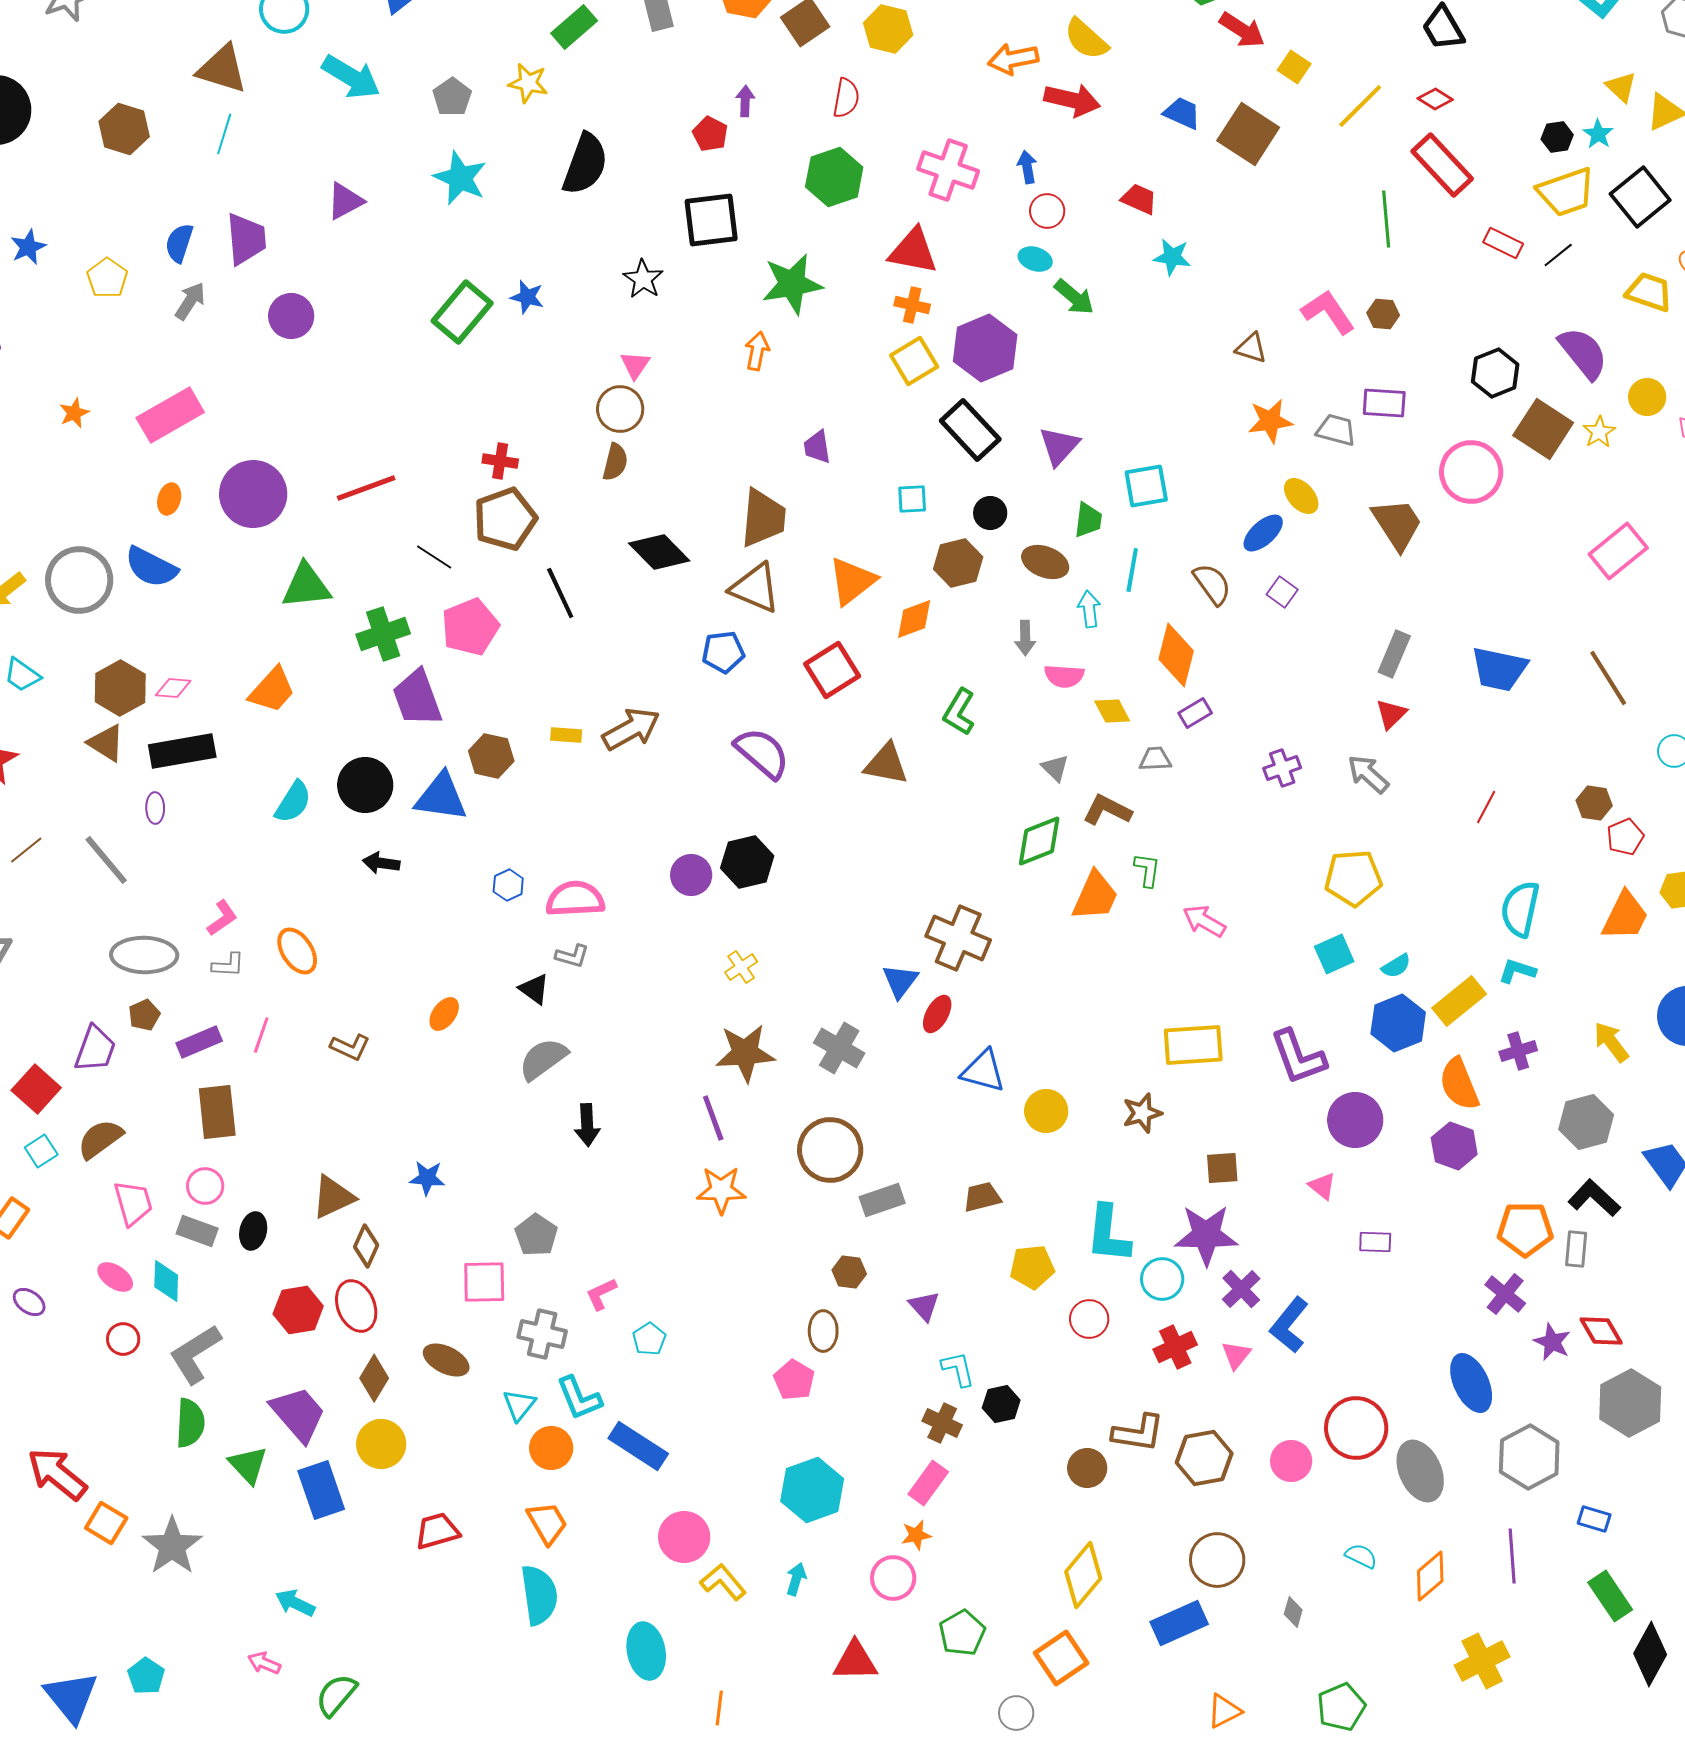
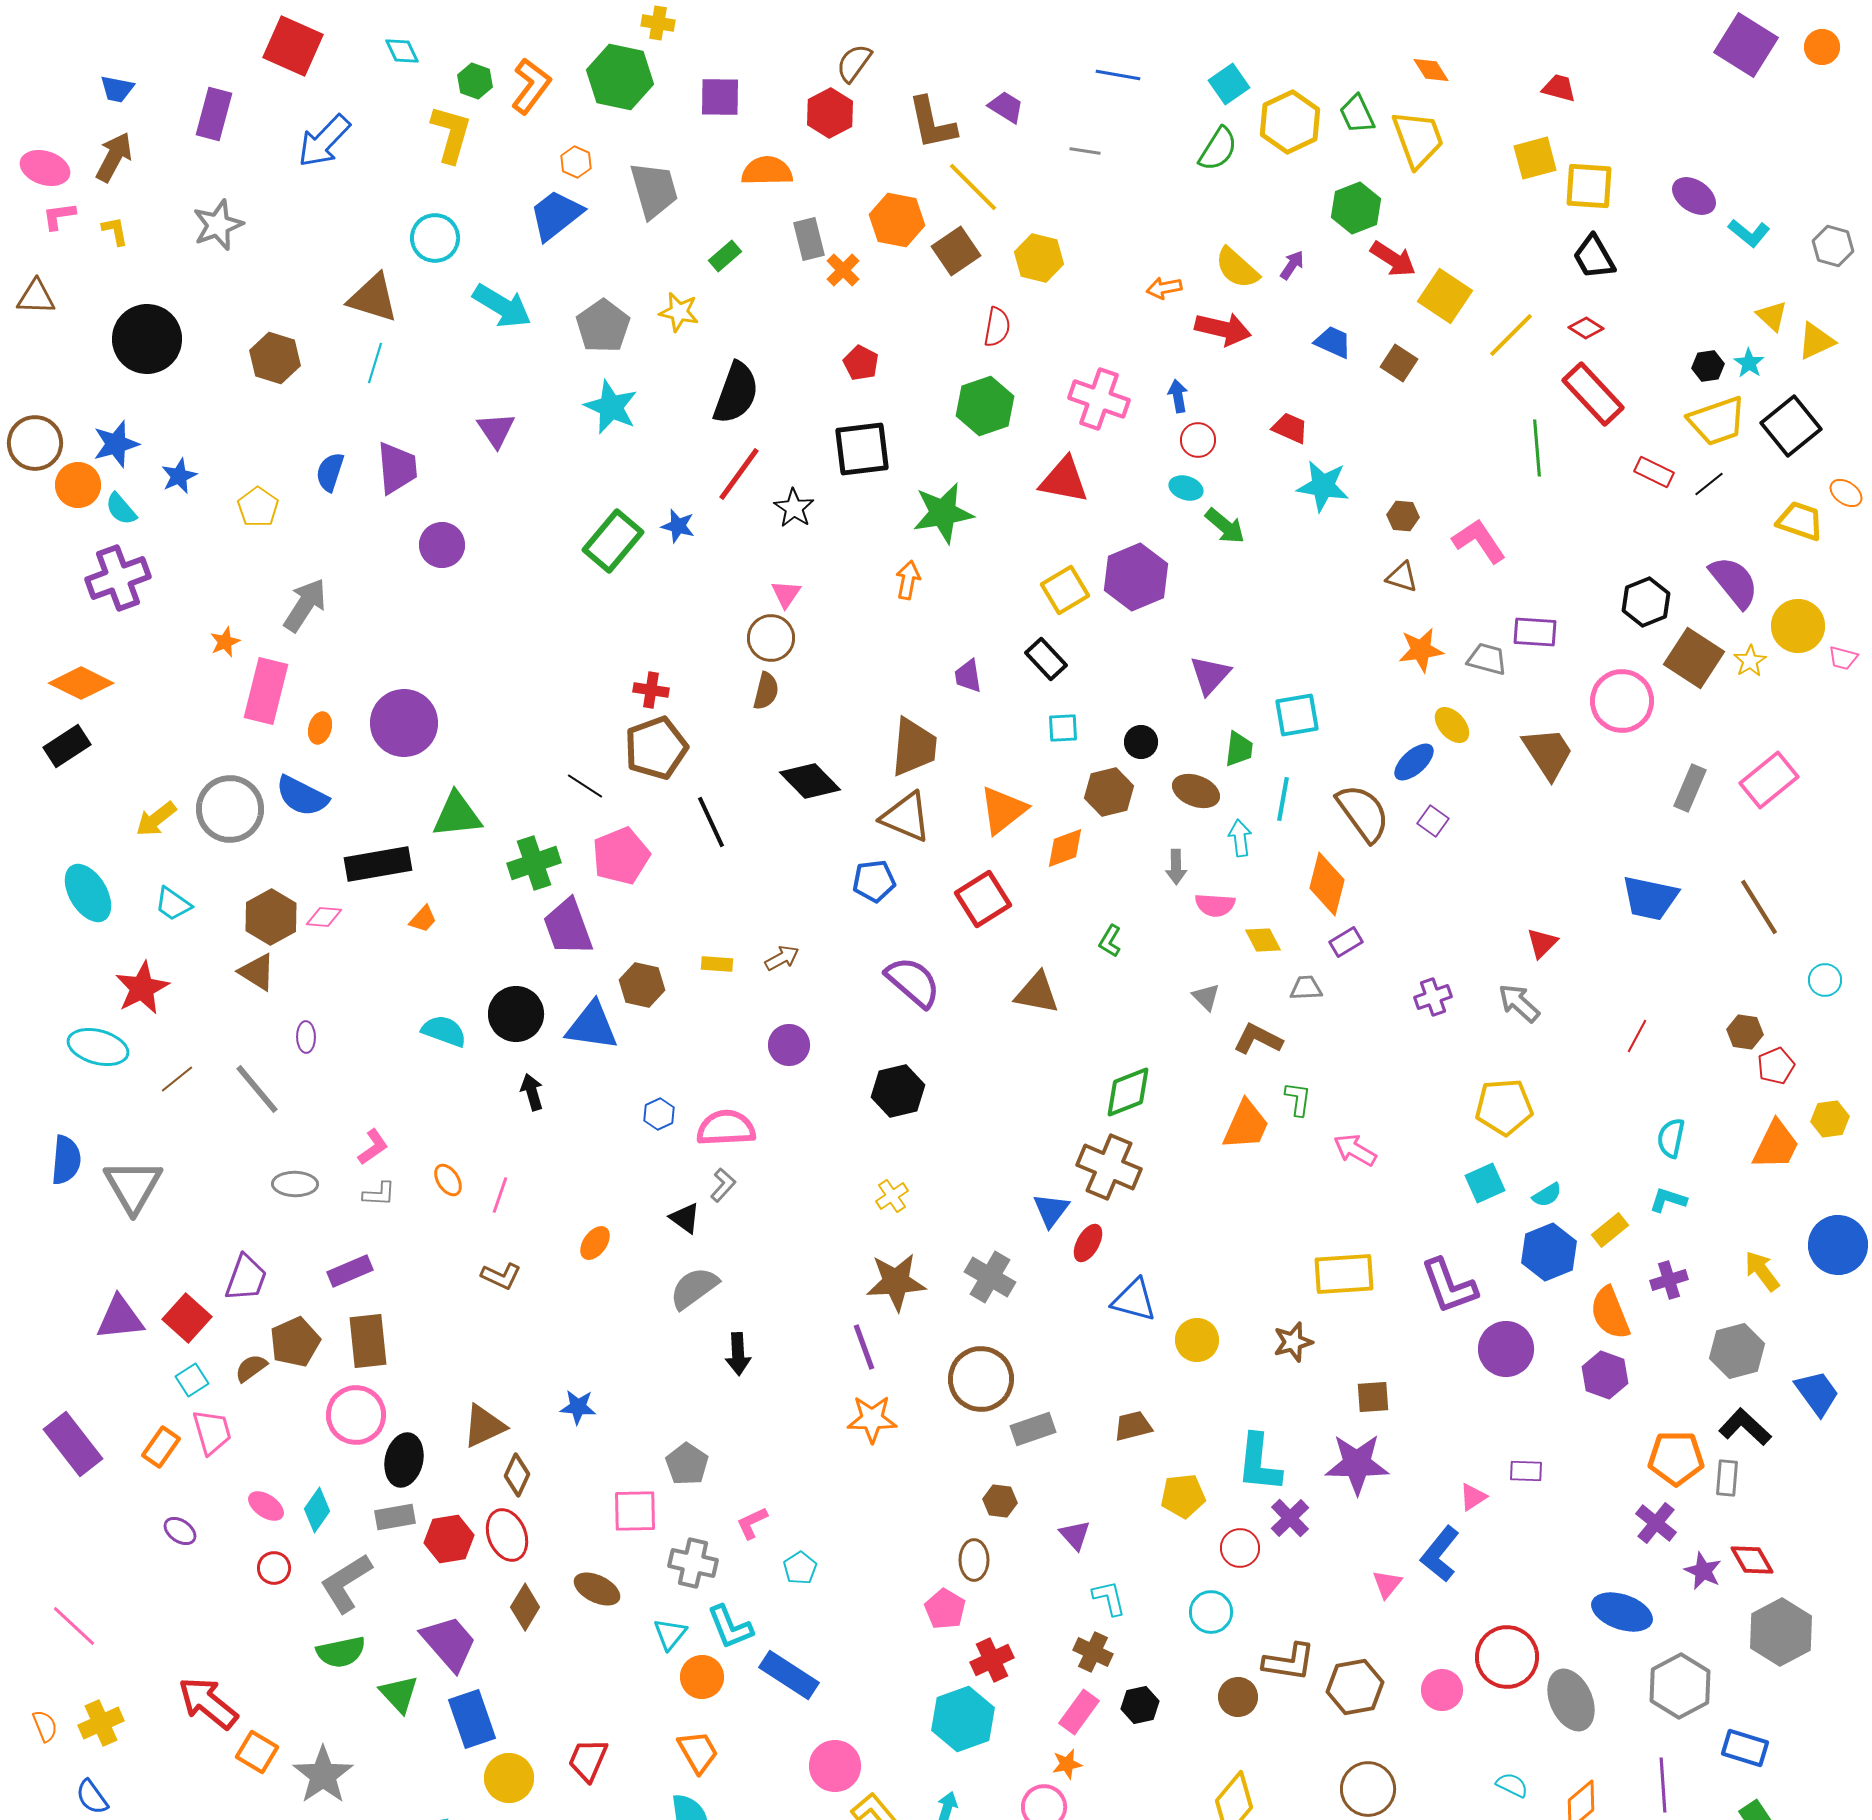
green rectangle: (574, 27) -> (725, 256), size x0.7
orange arrow: (1013, 59) -> (1164, 288), size x0.7
yellow square: (1294, 67) -> (1445, 296), size x1.6
gray pentagon: (452, 97) -> (603, 326), size x1.4
purple arrow: (745, 101) -> (1292, 265), moved, turned 32
brown square: (1248, 134) -> (1399, 363), size x0.6
purple triangle: (345, 201) -> (496, 430), turned -36
cyan star: (1172, 257) -> (1323, 486), size x1.4
gray arrow: (190, 301) -> (305, 605), moved, size x1.4
orange cross: (912, 305) -> (843, 270), moved, turned 32
brown hexagon: (1383, 314) -> (1403, 516), moved
yellow circle: (1647, 397) -> (1798, 626), size x1.4
pink rectangle: (170, 415) -> (266, 691), moved, turned -46
black rectangle: (970, 430) -> (1046, 659), moved, size x0.7
red line: (366, 488) -> (739, 474), moved, turned -34
brown semicircle: (1212, 584) -> (1363, 813), size x1.4
gray rectangle: (1394, 654) -> (1690, 788), moved
orange trapezoid: (272, 690) -> (423, 919), size x0.6
green L-shape: (959, 712) -> (1110, 941), size x0.7
brown arrow: (631, 729) -> (782, 958), size x0.6
black rectangle: (182, 751) -> (378, 864), moved
cyan semicircle: (293, 802) -> (444, 1031), turned -102
green diamond: (1039, 841) -> (1128, 1092), moved
black arrow: (381, 863) -> (532, 1092), turned 66
purple circle: (691, 875) -> (789, 1045), moved
cyan semicircle: (1520, 909) -> (1671, 1138), size x0.7
orange ellipse: (297, 951) -> (448, 1180), size x0.7
gray ellipse: (144, 955) -> (295, 1184), size x0.7
gray L-shape: (572, 956) -> (723, 1185), turned -64
yellow rectangle: (1459, 1001) -> (1610, 1230), size x0.7
brown pentagon: (144, 1015) -> (295, 1342), moved, size x1.6
pink line: (261, 1035) -> (500, 1195), moved
brown semicircle: (100, 1139) -> (251, 1368), size x0.7
pink circle: (205, 1186) -> (356, 1415), size x1.6
pink triangle: (1322, 1186) -> (1473, 1497), moved, turned 48
pink trapezoid: (133, 1203) -> (212, 1432), moved
gray rectangle: (197, 1231) -> (395, 1517), moved, turned -30
black ellipse: (253, 1231) -> (404, 1460), size x1.4
cyan circle: (1162, 1279) -> (1211, 1612), moved
cyan diamond: (166, 1281) -> (317, 1510), turned 33
purple cross: (1241, 1289) -> (1290, 1518), moved
red cross: (1175, 1347) -> (992, 1660), moved
blue ellipse: (1471, 1383) -> (1622, 1612), turned -46
black hexagon: (1001, 1404) -> (1140, 1705), moved
green semicircle: (190, 1423) -> (341, 1652), turned 75
yellow circle: (381, 1444) -> (509, 1778), moved
blue rectangle: (1594, 1519) -> (1745, 1748), size x1.4
red trapezoid: (437, 1531) -> (588, 1760), turned -51

